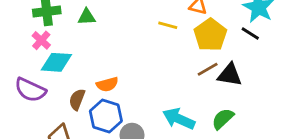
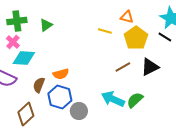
green triangle: (87, 17) -> (46, 25), turned -32
brown line: (208, 69) -> (123, 67), moved
black triangle: (230, 75) -> (150, 67), turned -36
green semicircle: (223, 119) -> (135, 100), moved

